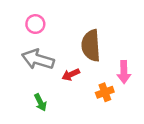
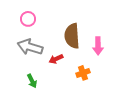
pink arrow: (124, 72) -> (98, 46), moved

